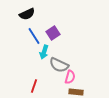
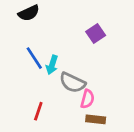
purple square: (53, 33) -> (96, 33), moved
blue line: (34, 36) -> (34, 58), moved

